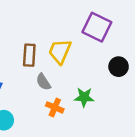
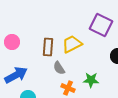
yellow trapezoid: (60, 51) -> (72, 44), turned 40

